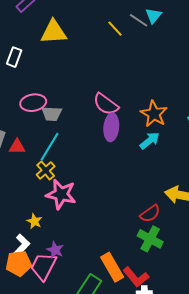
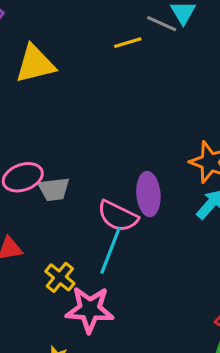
yellow line: (115, 29) -> (128, 43), turned -54
pink semicircle: (106, 104) -> (118, 216), moved
cyan line: (49, 147) -> (111, 250), moved

